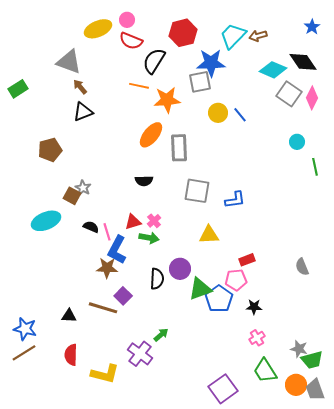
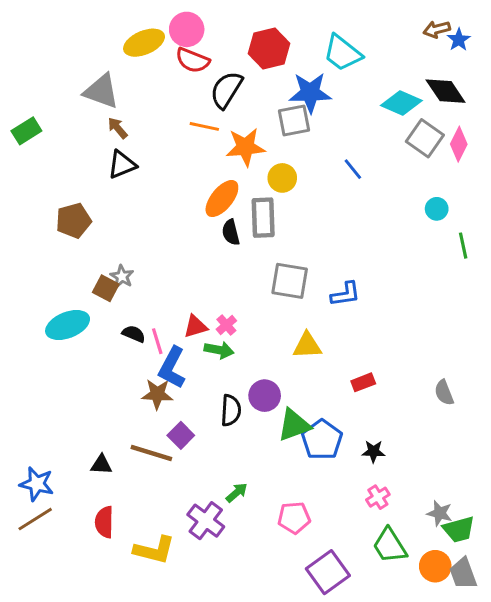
pink circle: (127, 20) -> (187, 29), size x1.5
cyan trapezoid: (233, 36) -> (343, 53), turned -96
brown arrow: (258, 36) -> (437, 29), moved
yellow circle: (218, 113) -> (282, 178), moved
black semicircle: (144, 181) -> (231, 232), moved, turned 78
pink pentagon: (236, 280) -> (294, 518), moved

